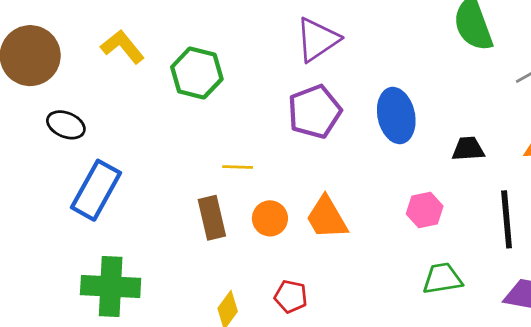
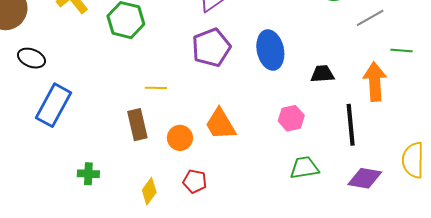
orange circle: (270, 218) -> (180, 138), moved
green cross: (111, 286) -> (88, 174), moved, size x0.5

